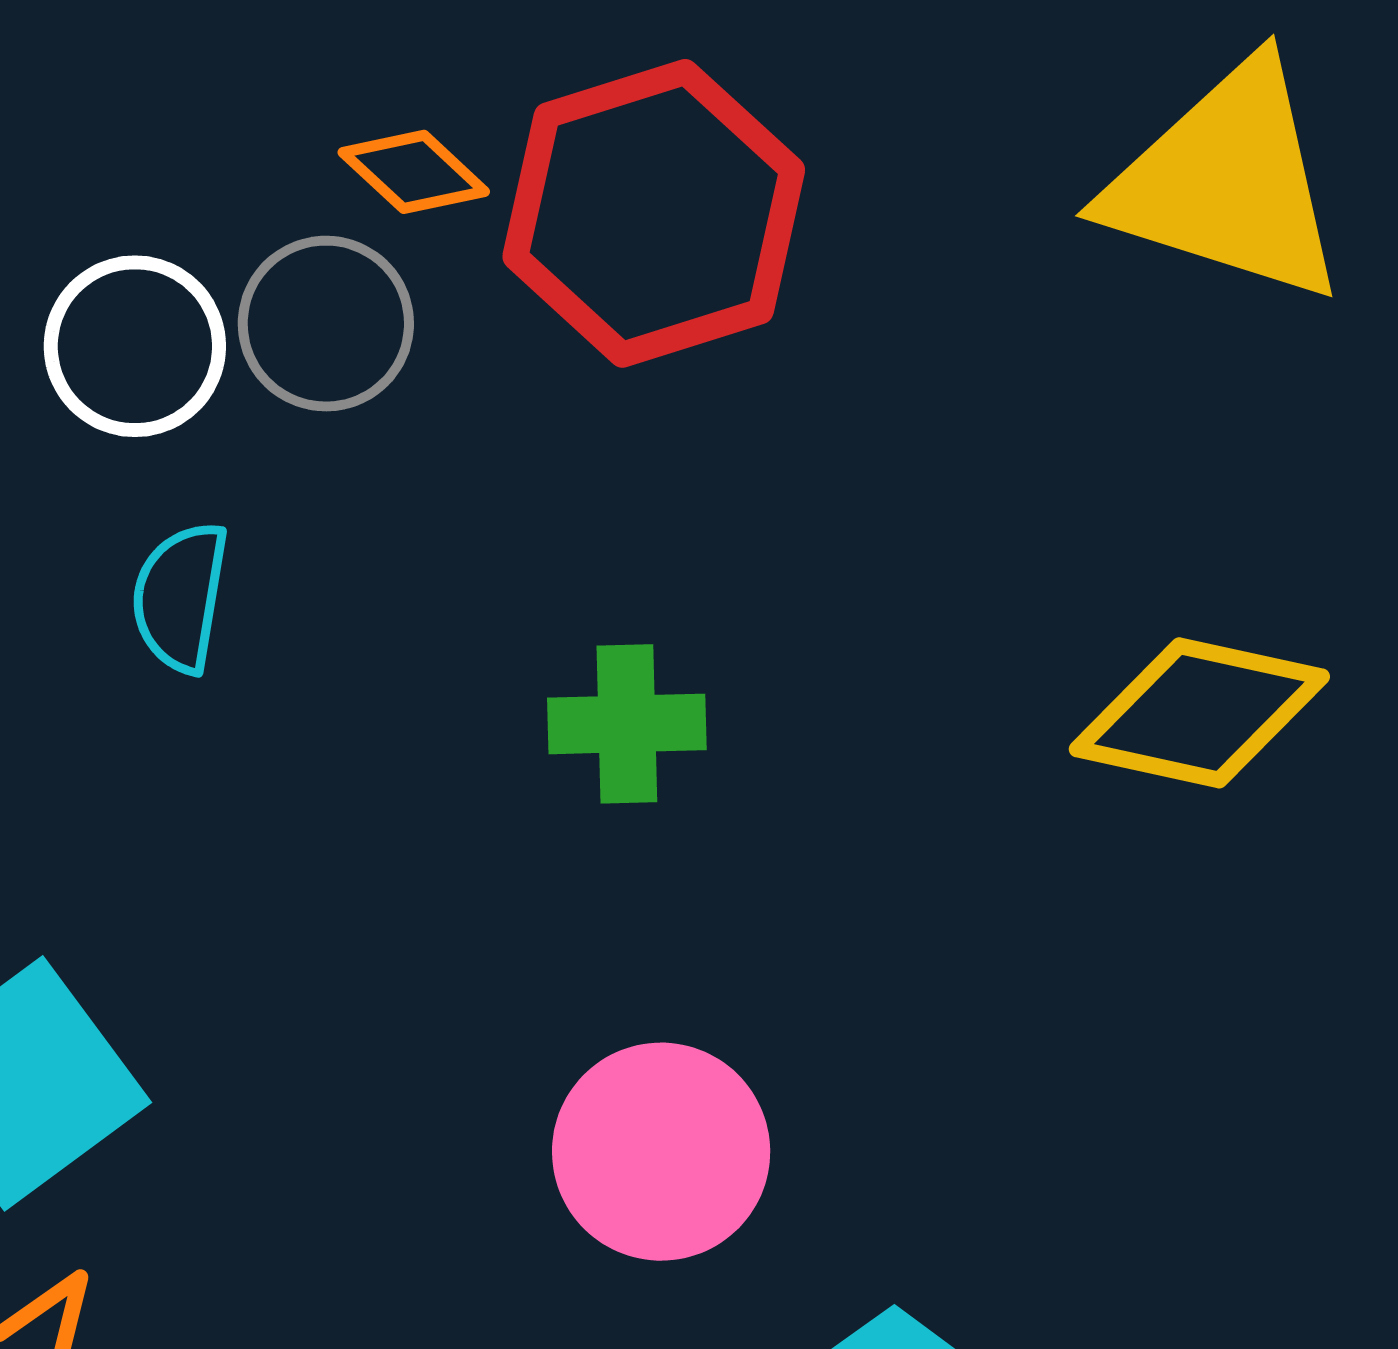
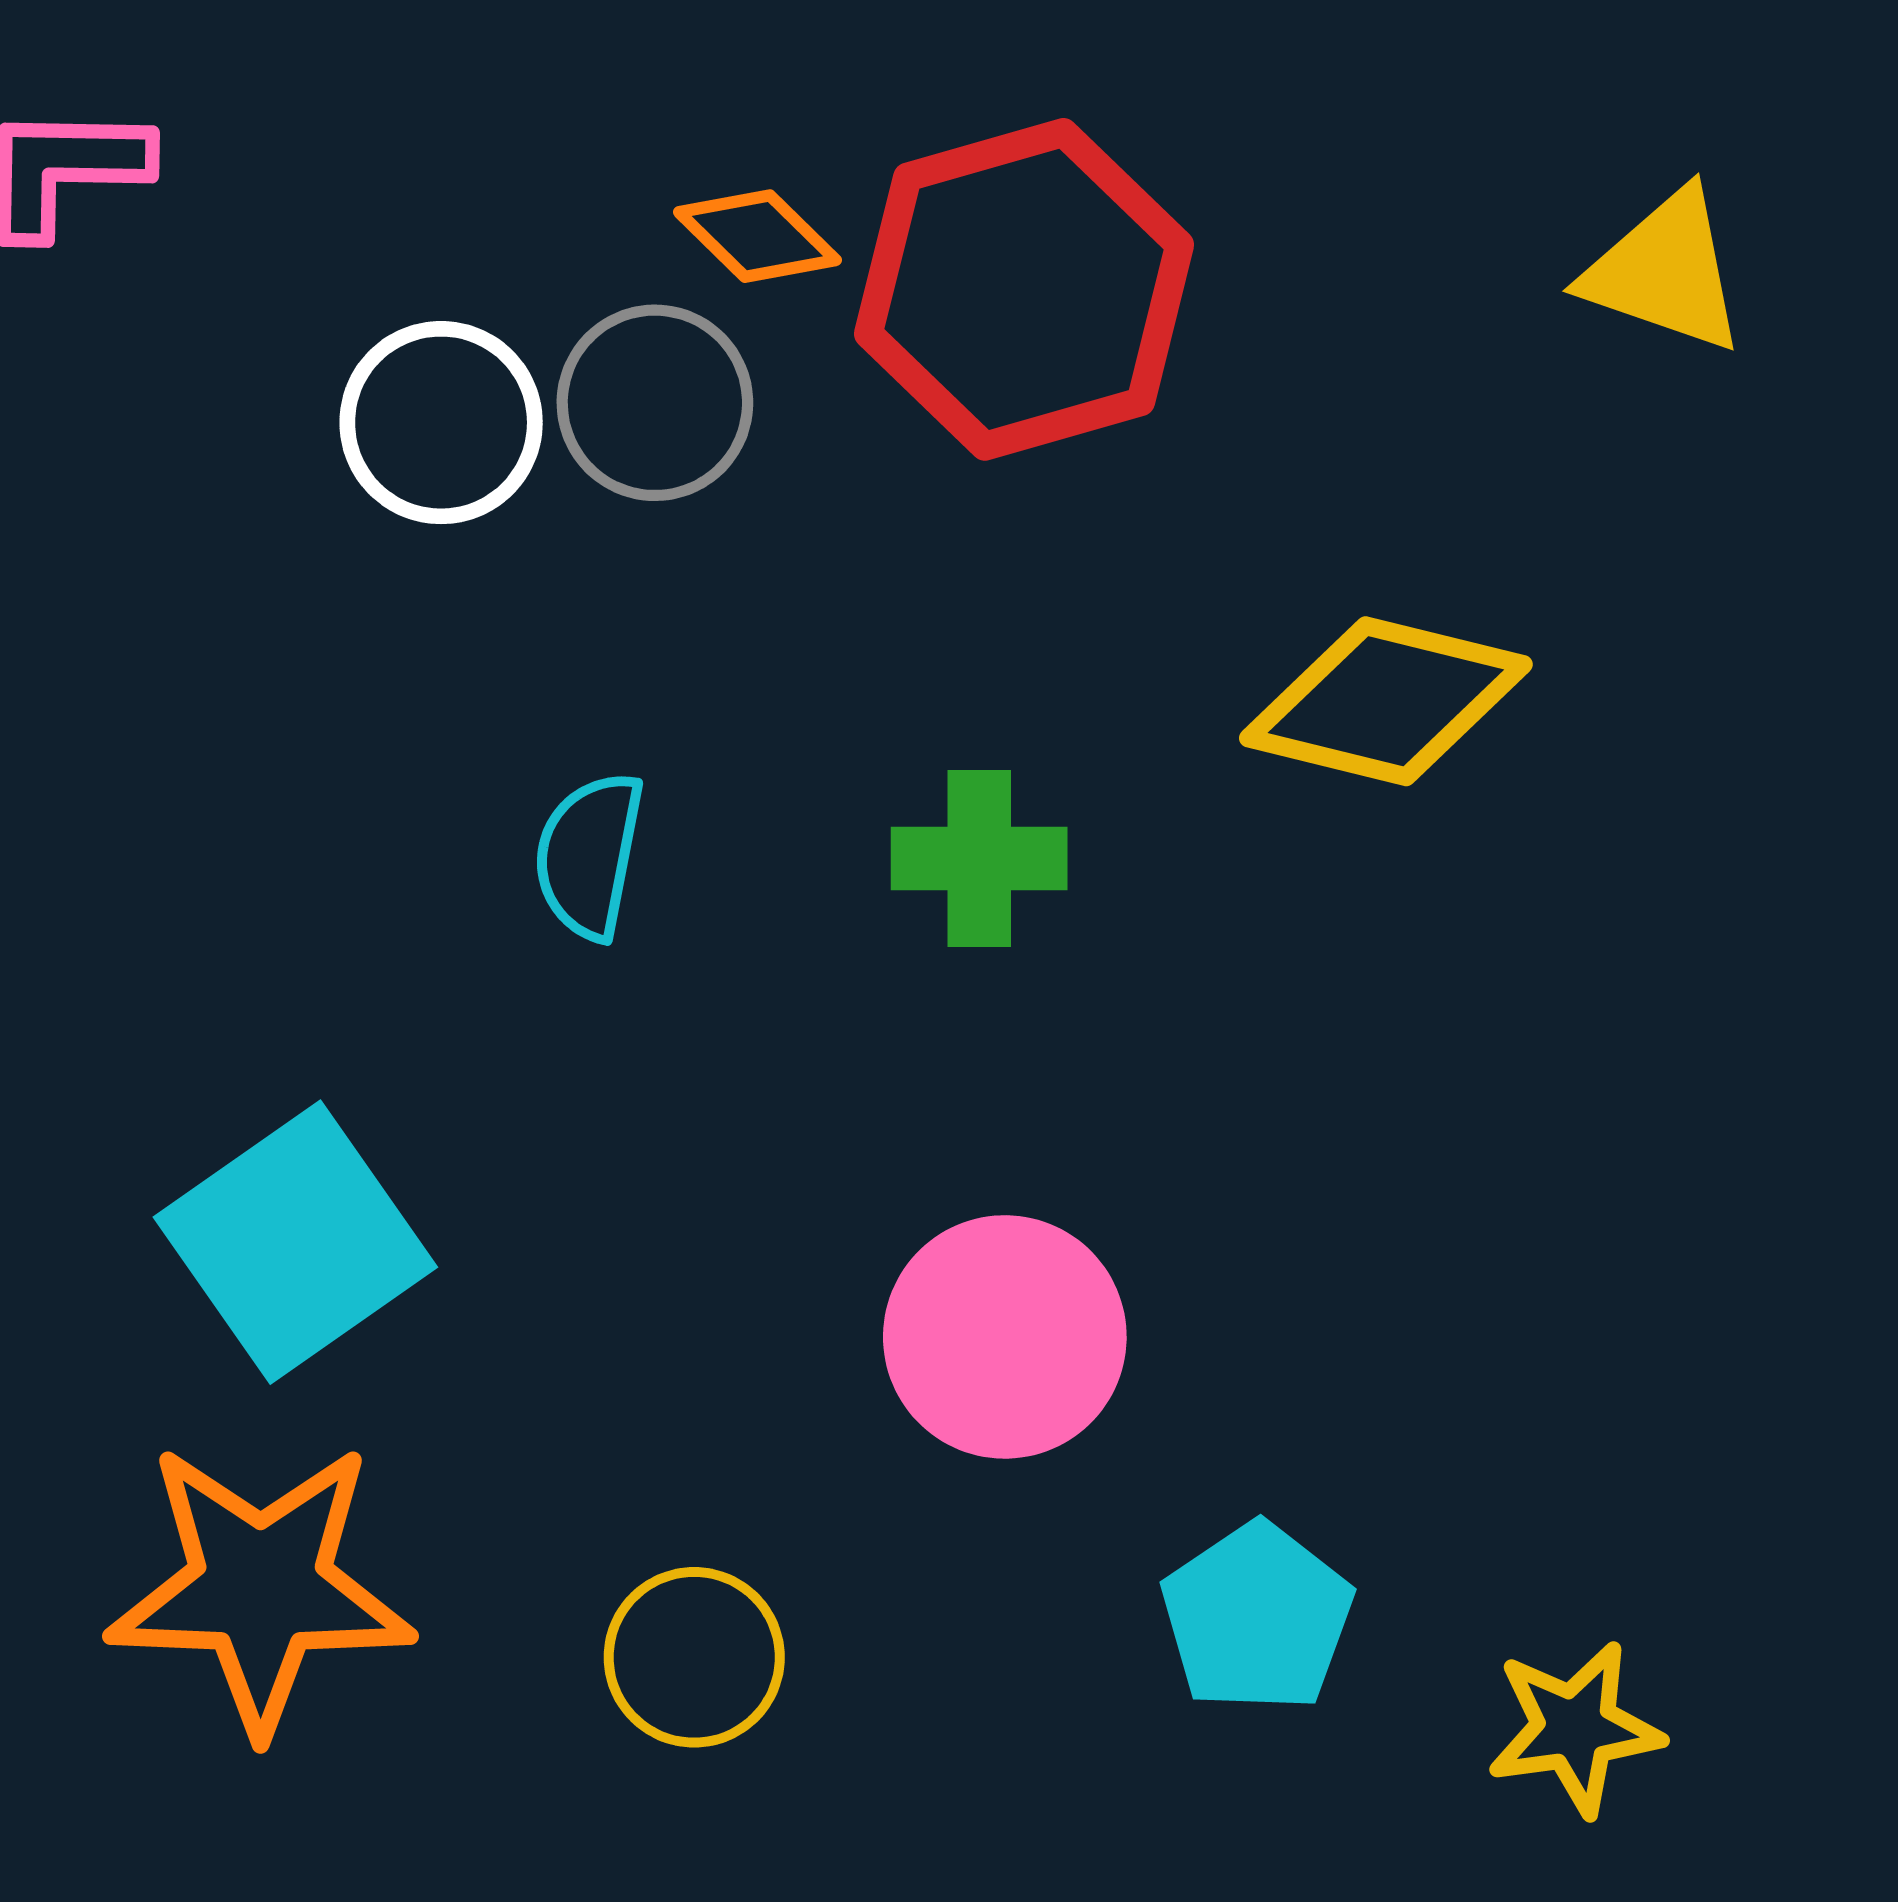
yellow triangle: (1227, 182) -> (1665, 271), size x0.6
cyan semicircle: (180, 597) -> (589, 855), moved
yellow diamond: (1199, 713) -> (1386, 701), moved

